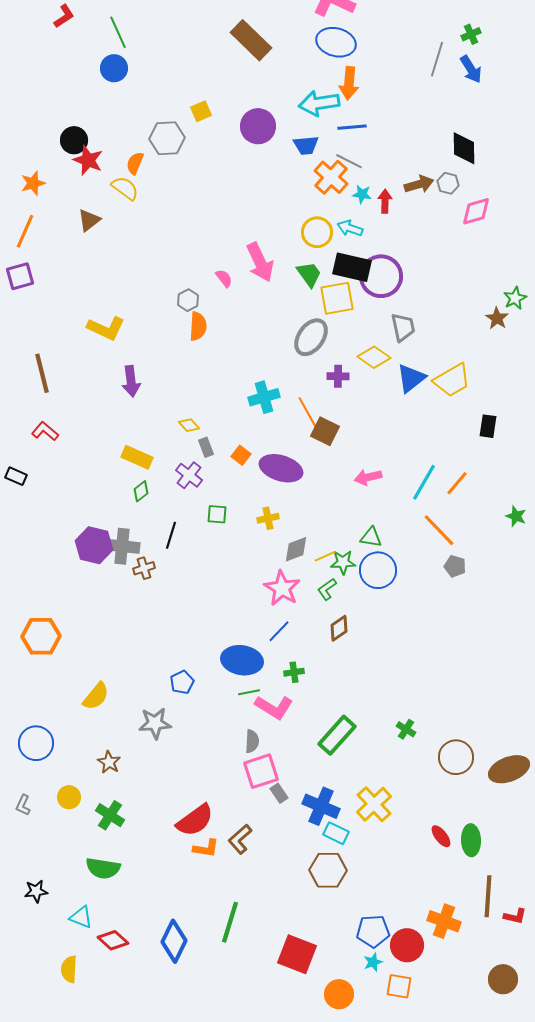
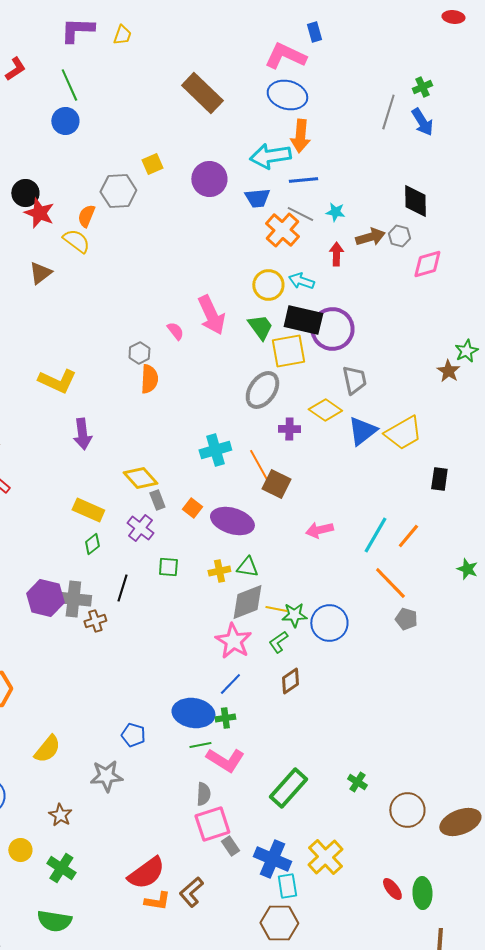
cyan star: (362, 194) -> (335, 212), moved
yellow diamond: (189, 425) -> (140, 478), size x1.6
green triangle: (371, 537) -> (247, 567), moved
gray diamond: (296, 549) -> (247, 602), size x1.4
yellow line: (325, 556) -> (276, 609), turned 35
green cross: (294, 672) -> (225, 718), moved
blue pentagon: (182, 682) -> (133, 735), turned -30
cyan rectangle: (336, 833) -> (287, 886), turned 55

